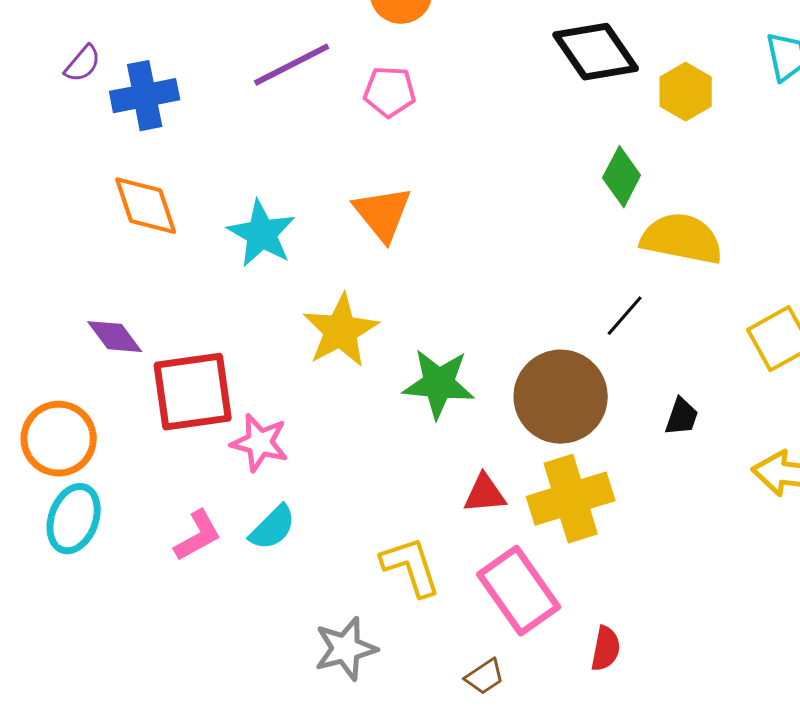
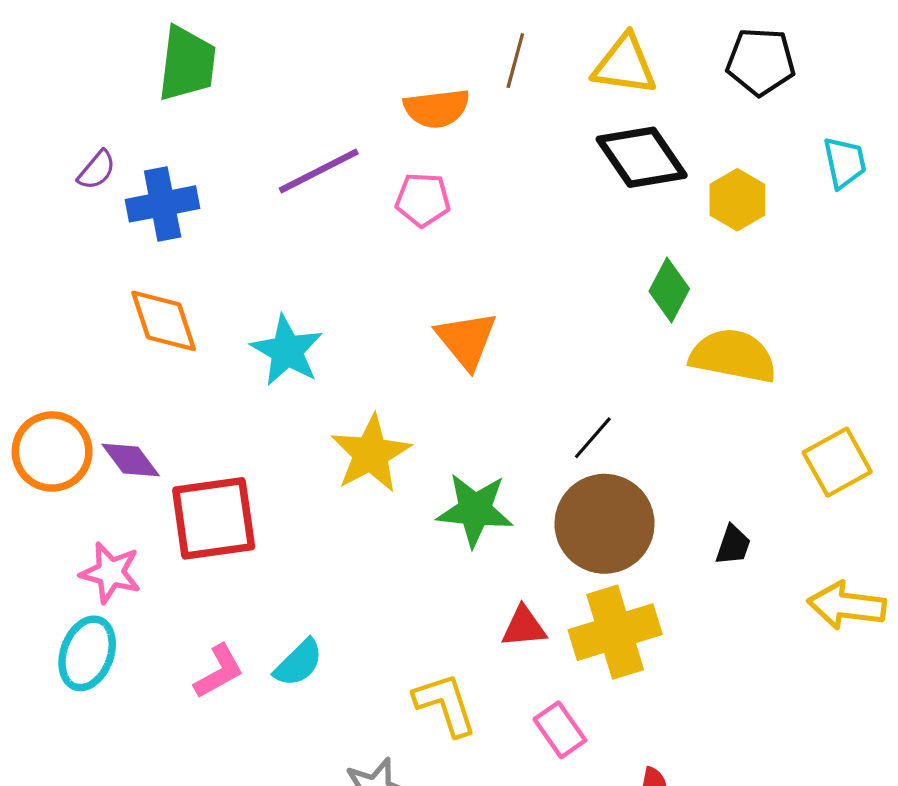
orange triangle: (383, 214) -> (466, 340), moved
black line: (625, 316) -> (593, 438), moved
orange circle: (59, 439) -> (52, 452), moved
pink star: (260, 443) -> (110, 573), moved
pink rectangle: (519, 591) -> (560, 730), size x0.6

